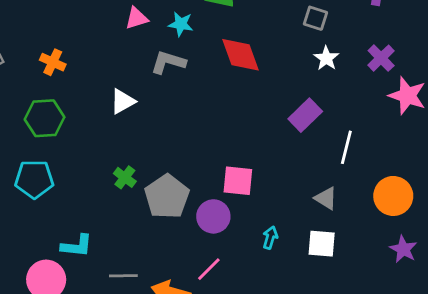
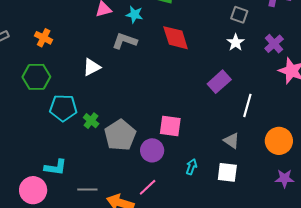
gray square: (315, 18) -> (239, 15), moved
cyan pentagon: (34, 179) -> (63, 108), moved
purple star: (403, 249) -> (285, 178), turned -30

